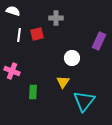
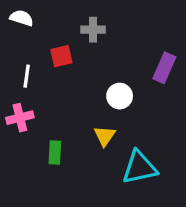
white line: (19, 35) -> (27, 76), moved
pink cross: (12, 71) -> (20, 118), turned -35
cyan triangle: (84, 101) -> (139, 167), turned 40

